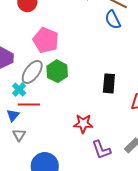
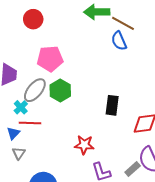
pink pentagon: (46, 40) -> (50, 59), turned -30

